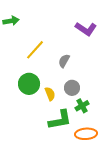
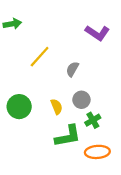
green circle: (29, 84) -> (19, 107), moved

